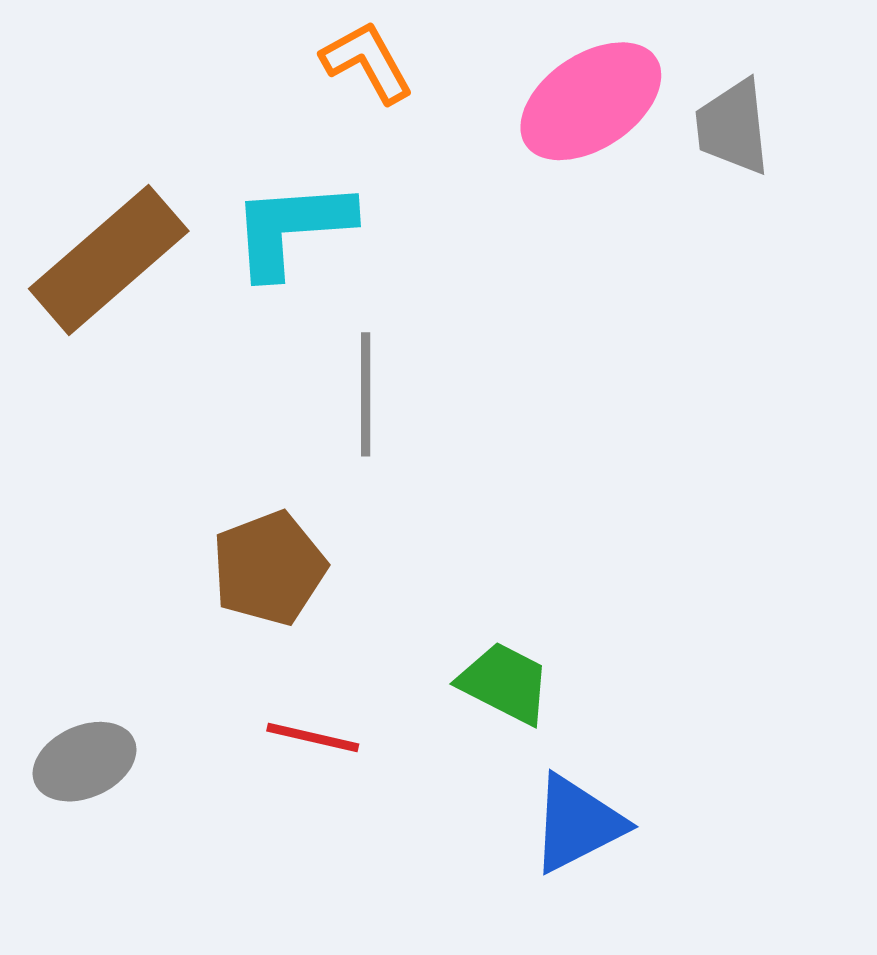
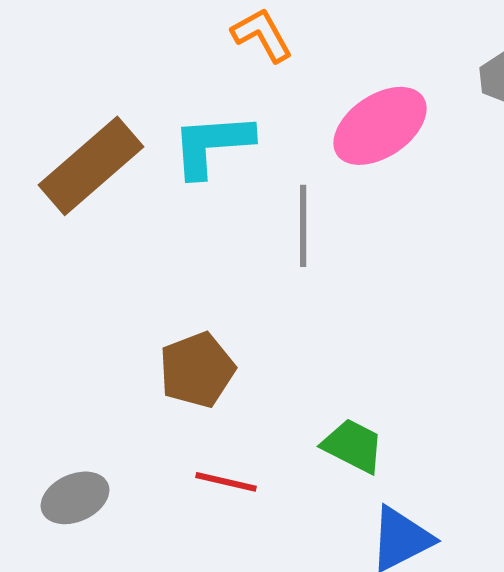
pink ellipse: (591, 101) -> (380, 126), moved
gray line: (366, 394) -> (303, 226), moved

